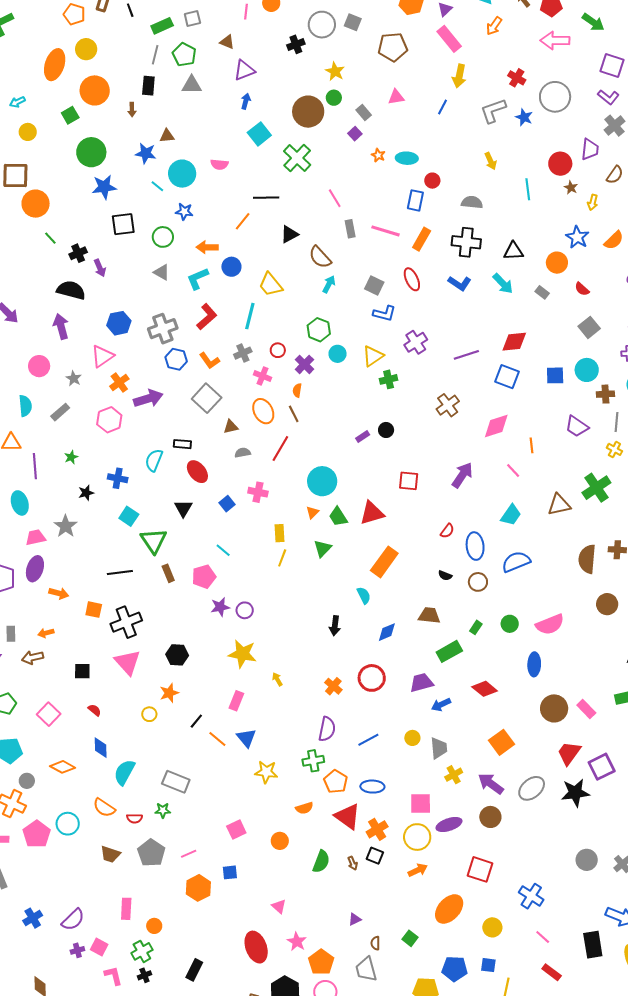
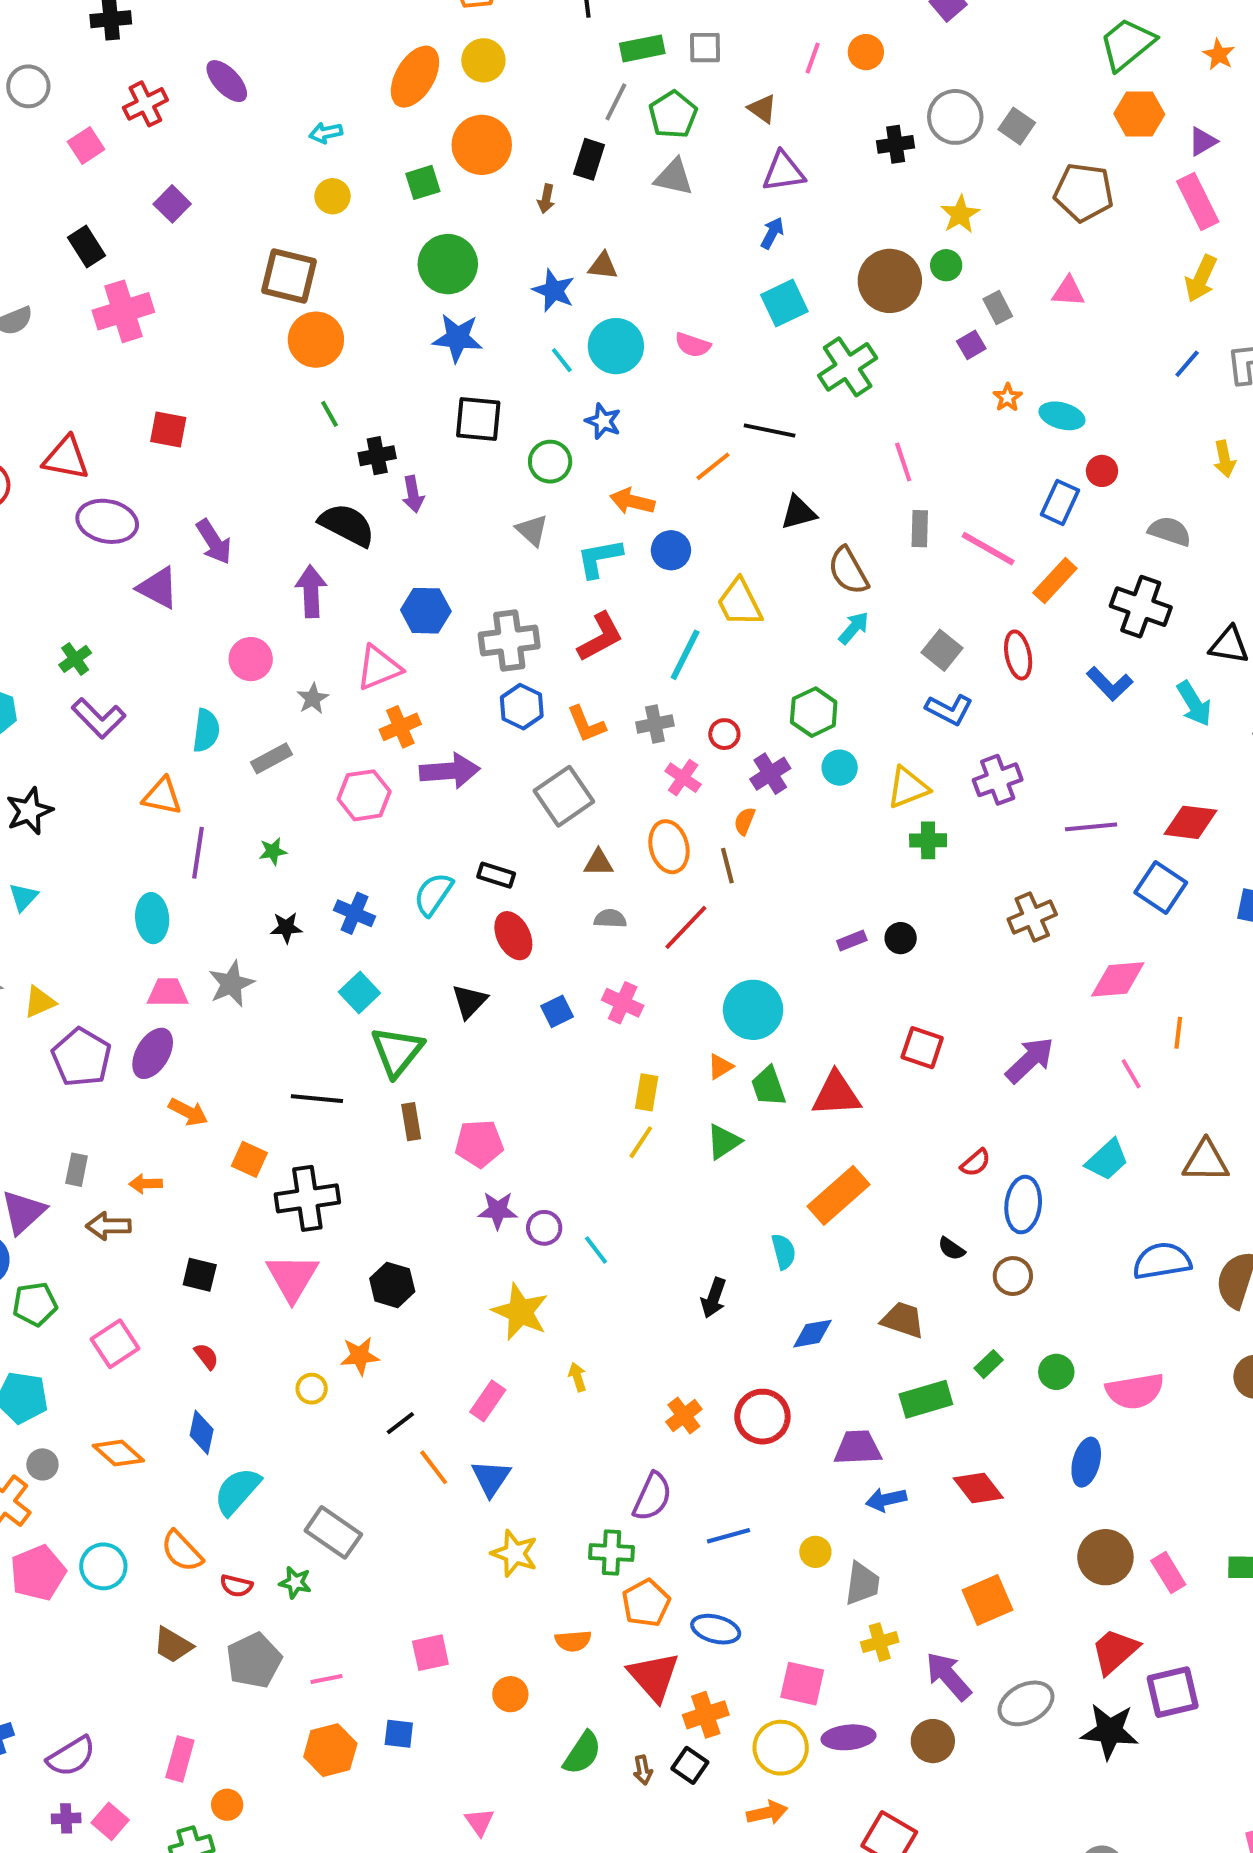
blue line: (442, 107) -> (1187, 364), moved
cyan line: (223, 550) -> (596, 1250), moved
blue semicircle: (516, 562) -> (1162, 1261), moved

